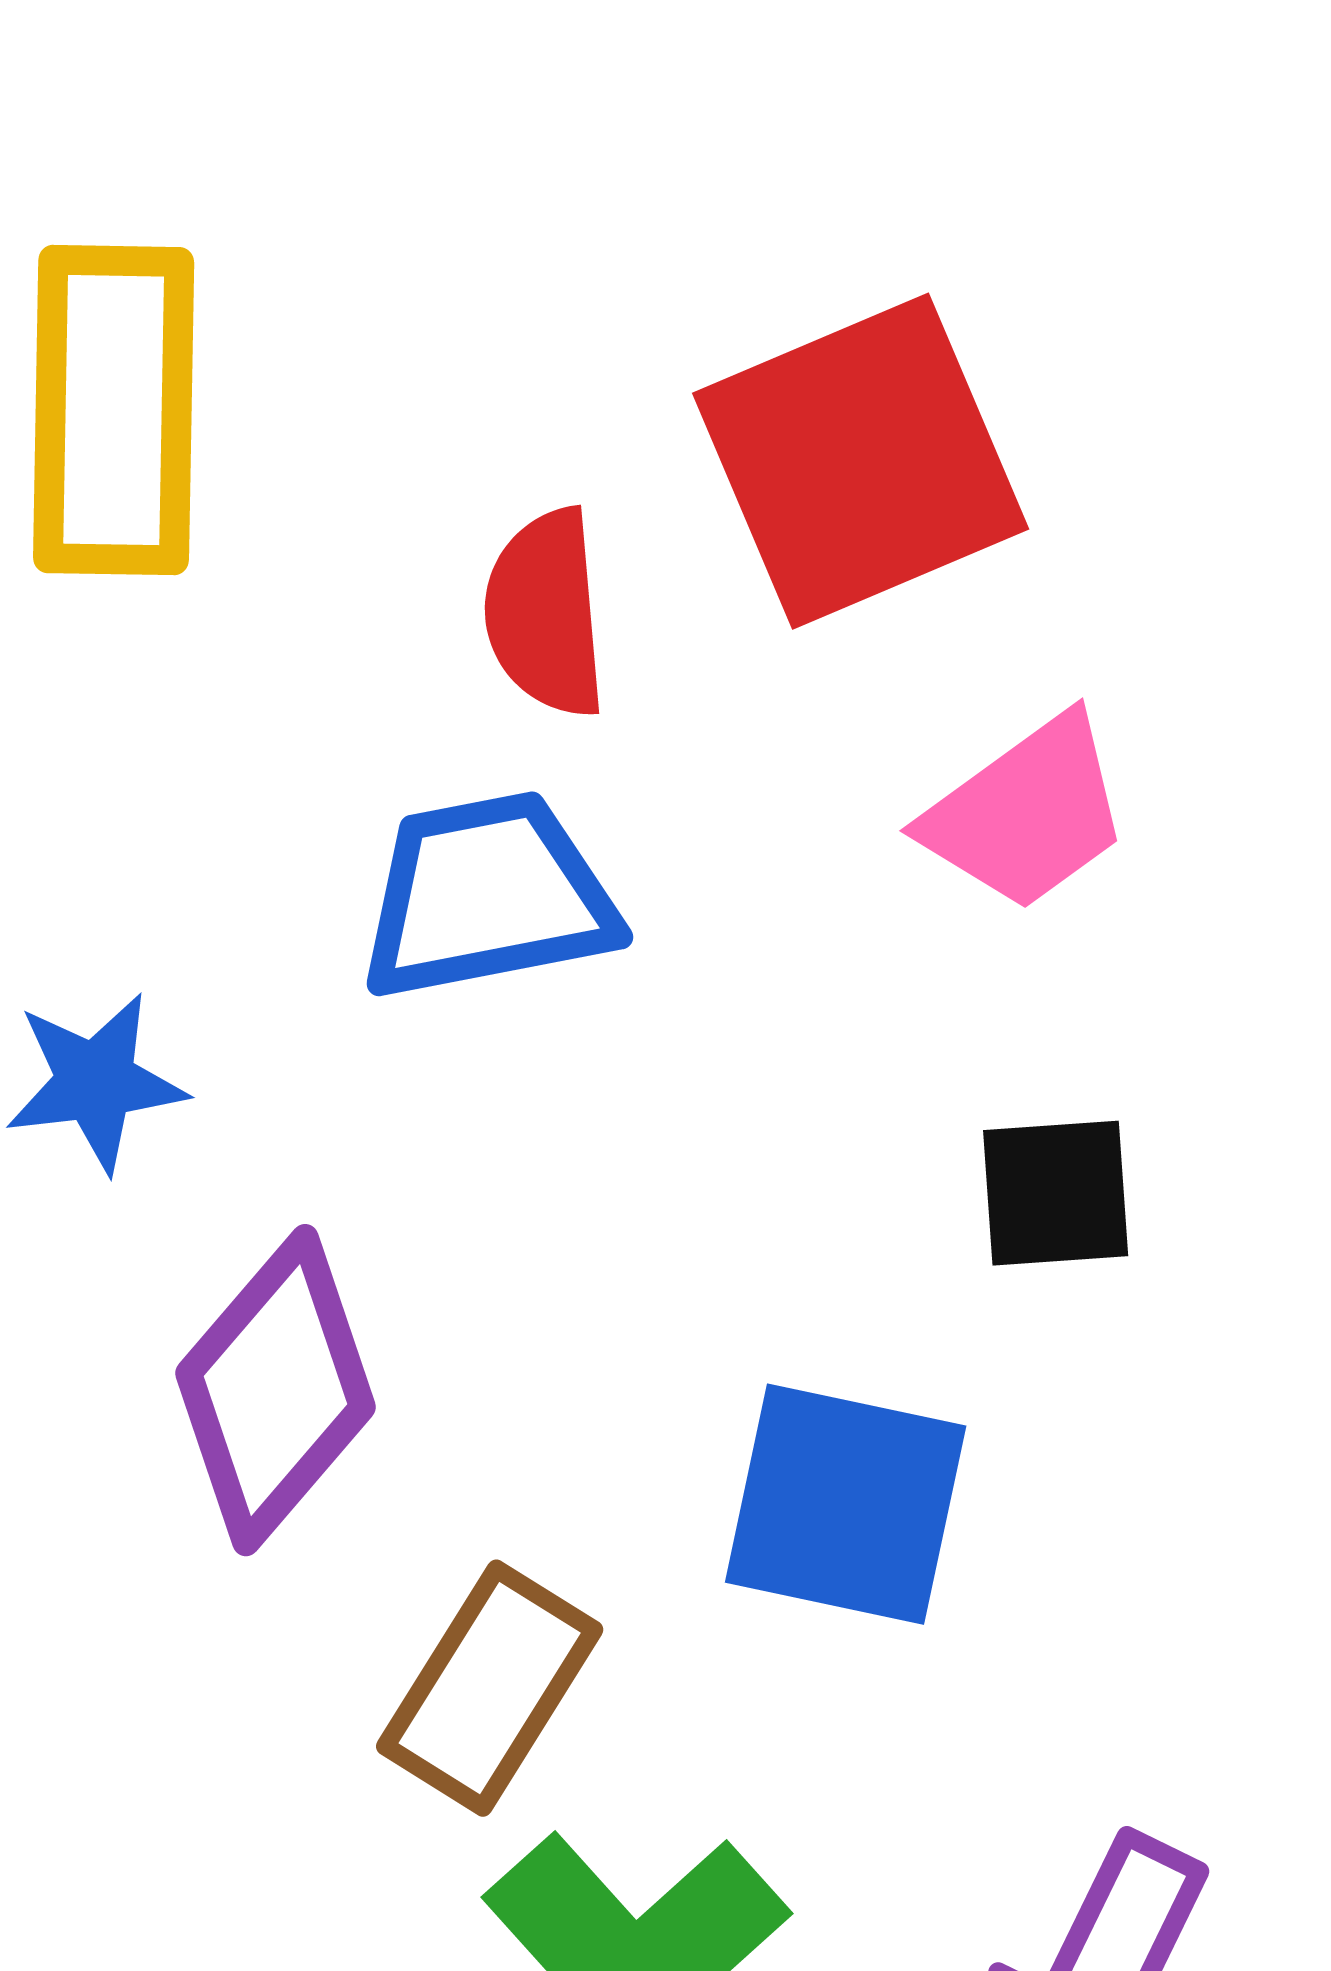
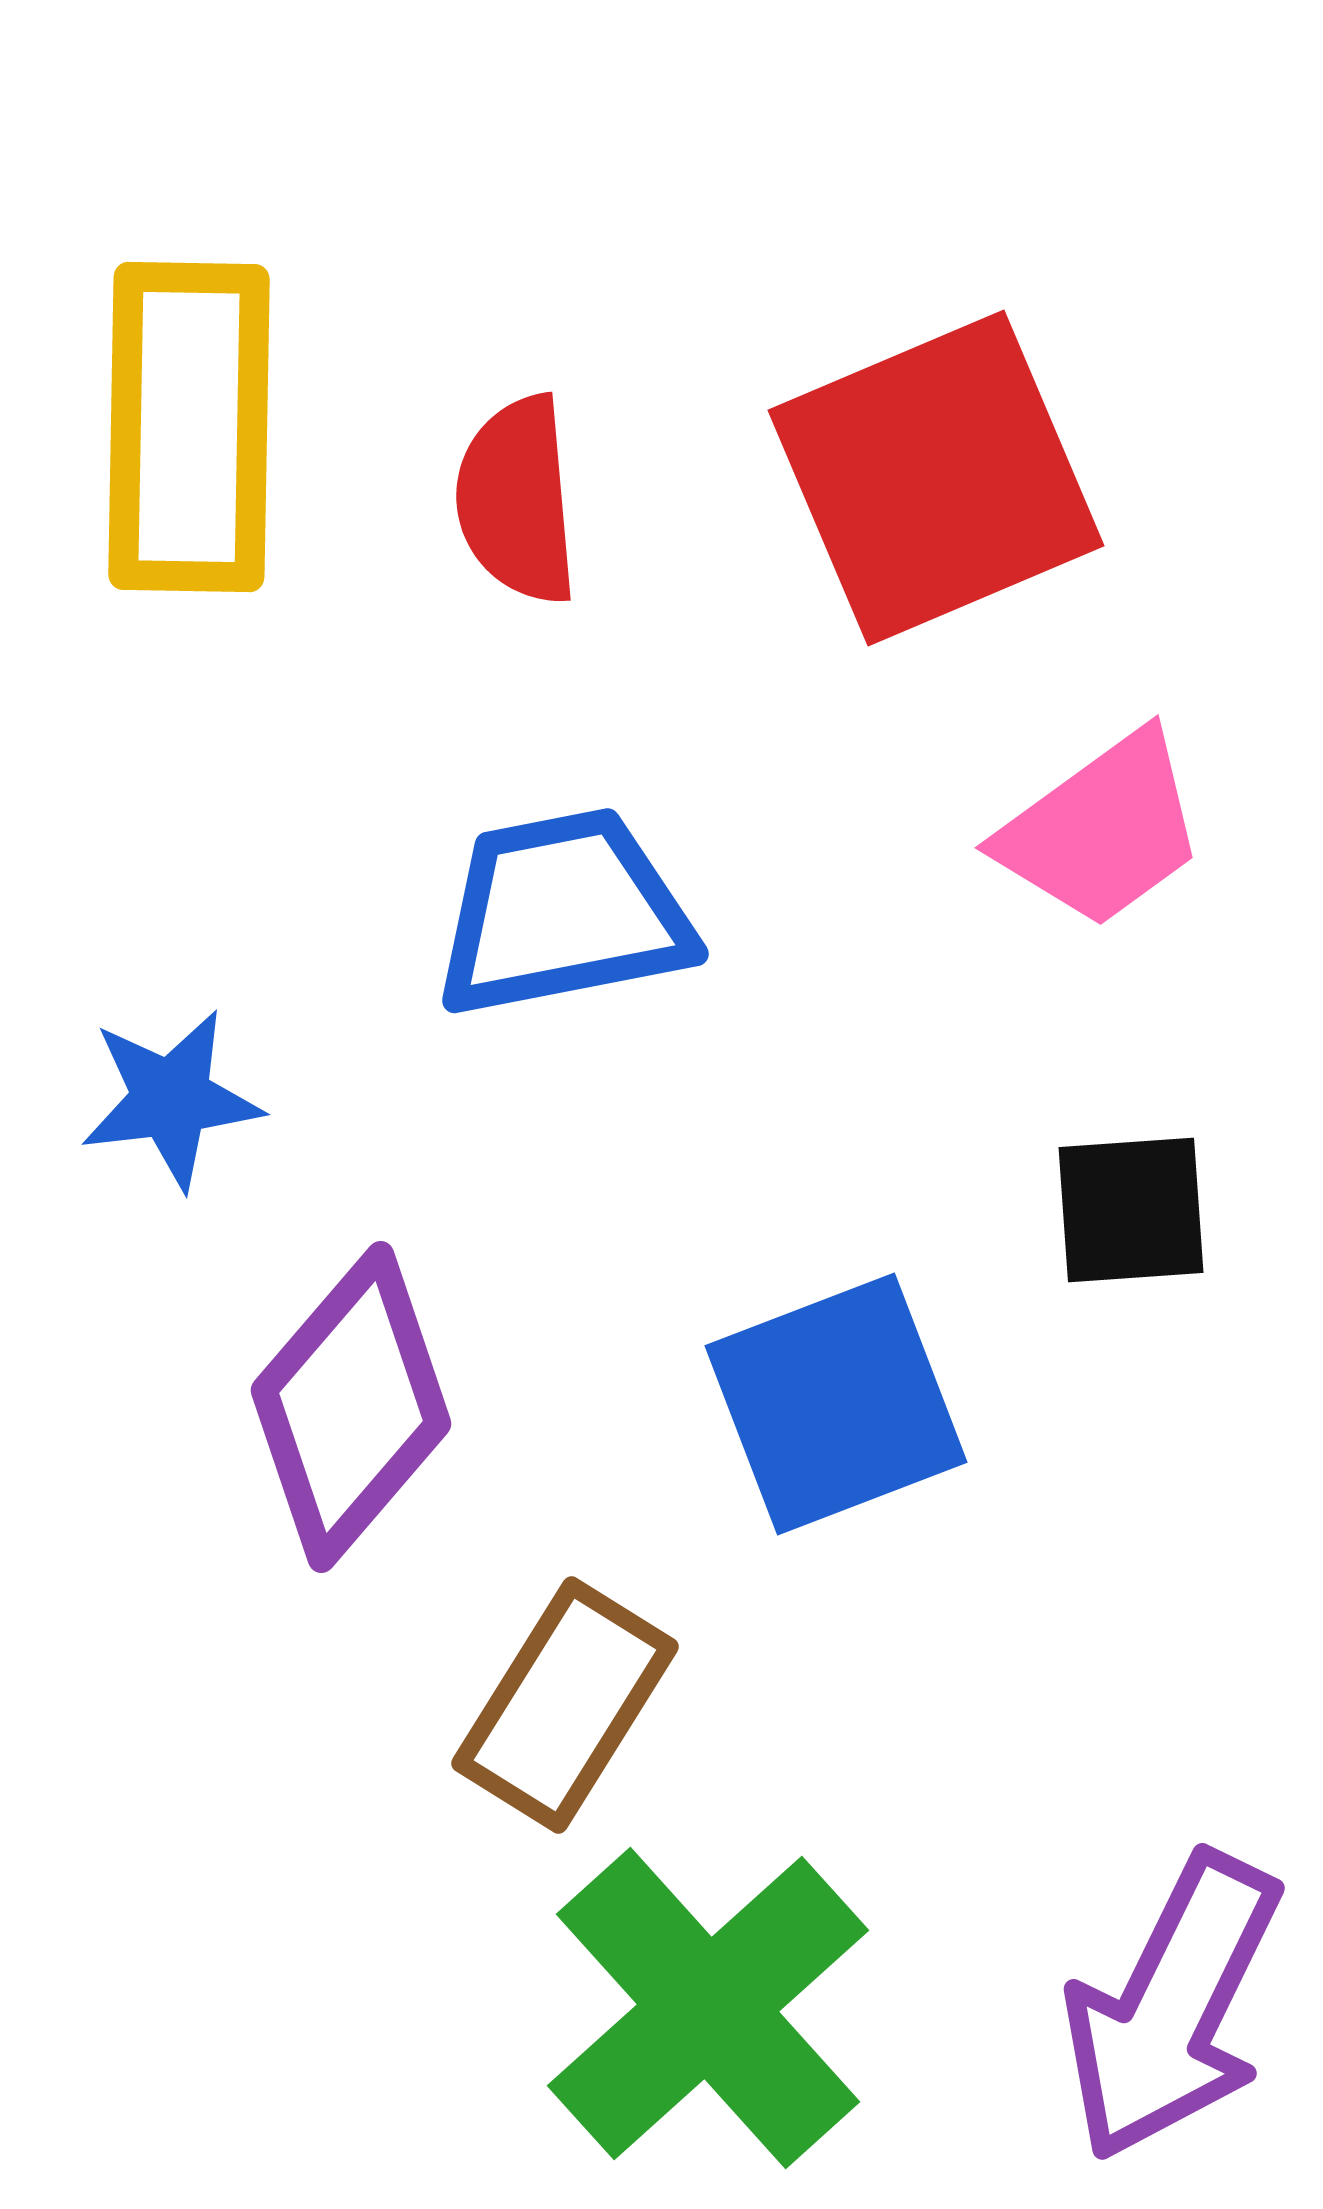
red semicircle: (546, 613) -> (517, 500), moved
blue square: (846, 1504) -> (836, 1404), moved, turned -33

